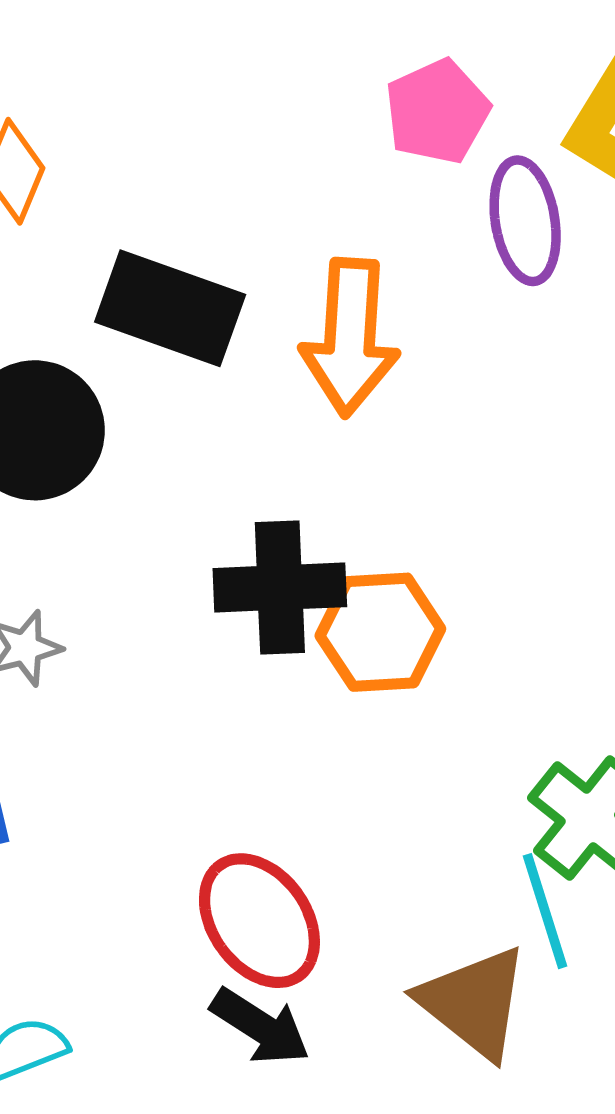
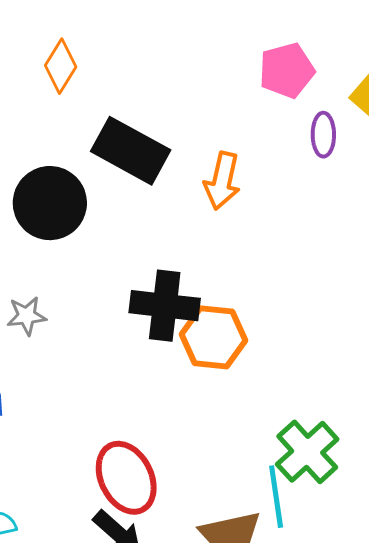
purple ellipse: (525, 221) -> (323, 135), size x0.7
orange arrow: (350, 337) -> (222, 181), size x0.7

